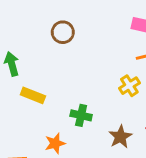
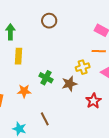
yellow rectangle: (33, 95) -> (18, 56), turned 56
brown star: (120, 137) -> (69, 84), moved

